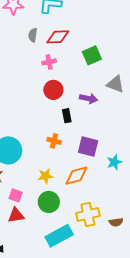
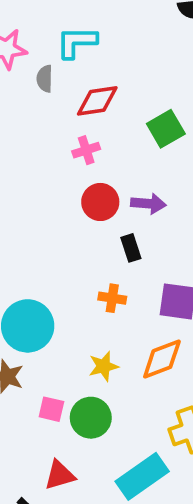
gray semicircle: (33, 35) -> (45, 79), moved
purple arrow: (89, 98) -> (148, 204), moved
green circle: (49, 202) -> (91, 418), moved
red triangle: (16, 215) -> (60, 475), moved

